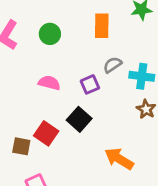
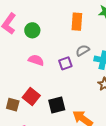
green circle: (50, 34) -> (32, 30), moved
black square: (79, 119) -> (57, 105), moved, turned 30

